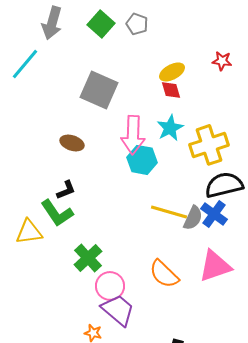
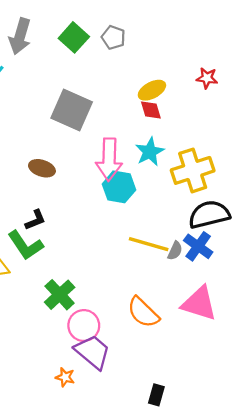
gray semicircle: (193, 218) -> (175, 251), size x0.7
pink triangle: (215, 266) -> (199, 304), turned 36

